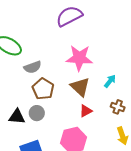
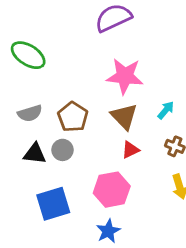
gray semicircle: (33, 67) -> (30, 113), moved

